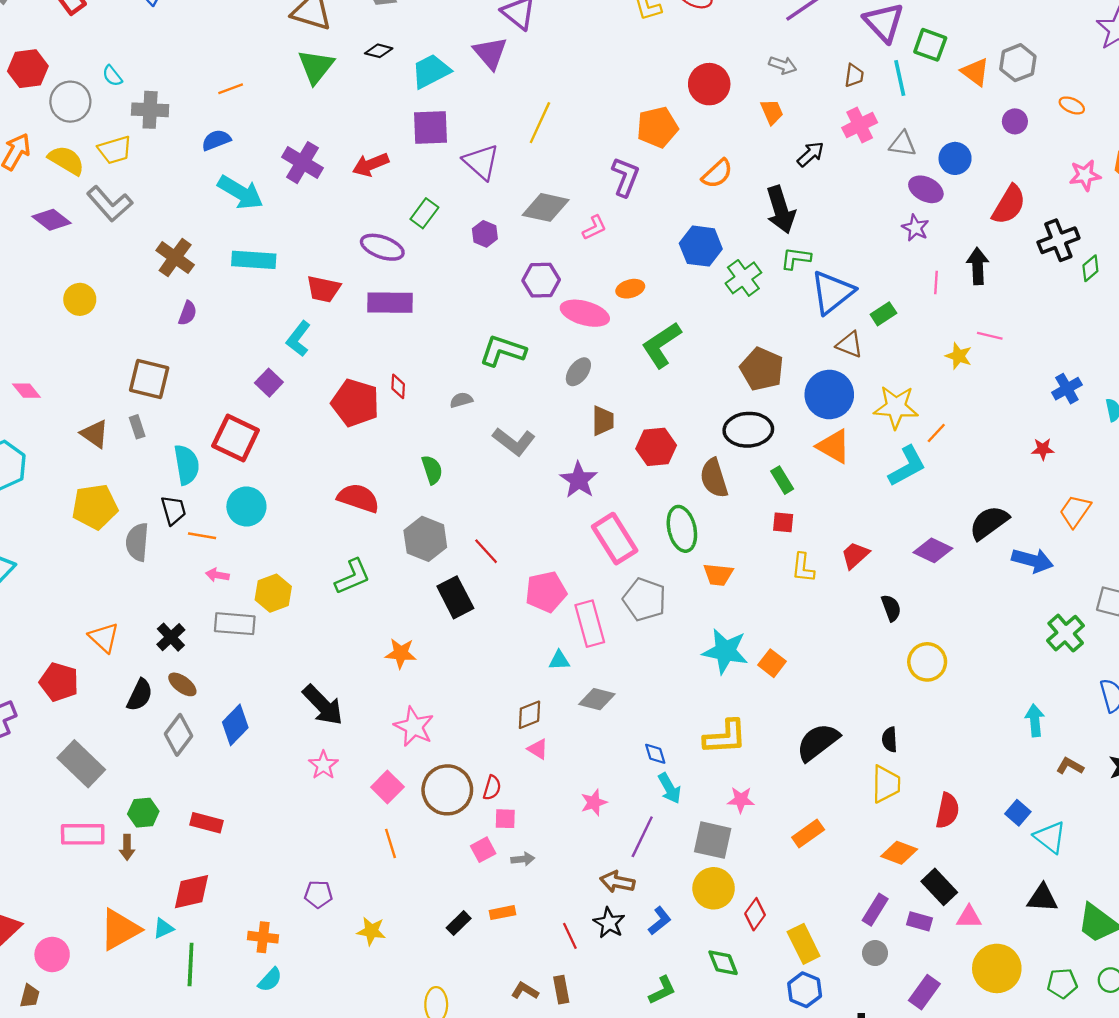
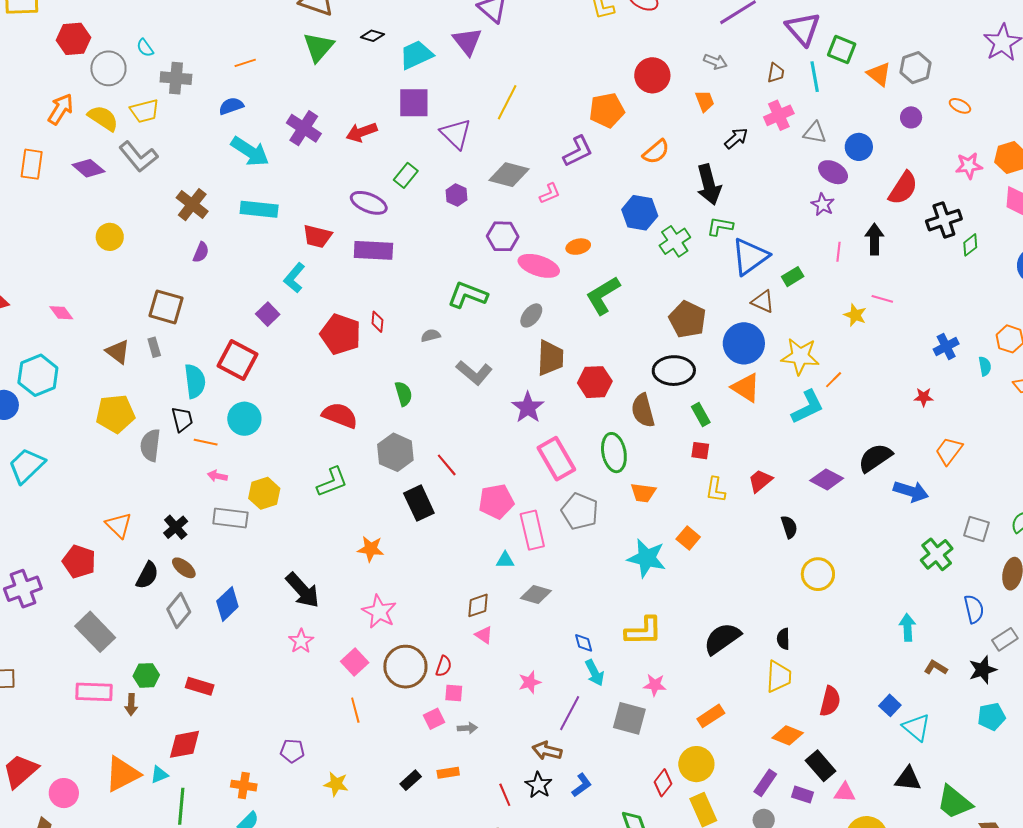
purple L-shape: (625, 177) -> (578, 151), turned 40
brown trapezoid: (603, 421) -> (550, 358), size x1.4
orange square: (772, 663) -> (688, 538), moved
yellow circle: (714, 888) -> (696, 764), moved

